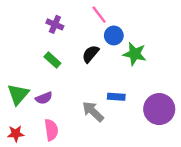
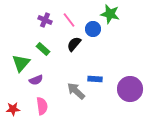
pink line: (99, 15) -> (69, 20), moved
green star: (135, 54) -> (110, 14), moved
green triangle: (18, 94) -> (21, 63), moved

